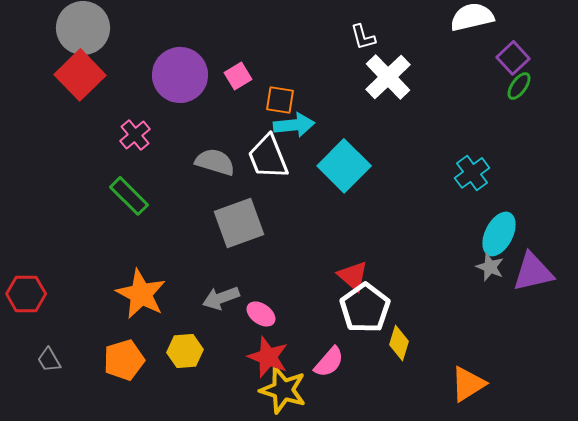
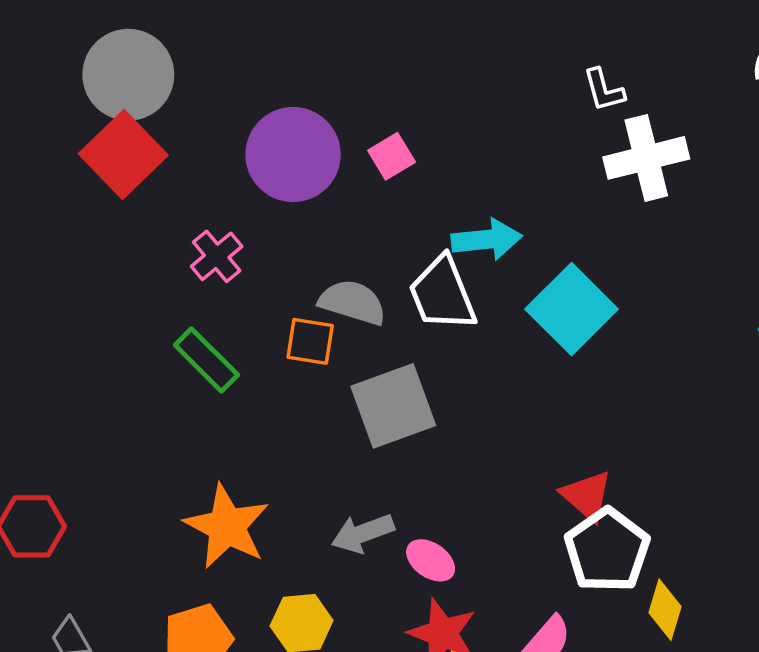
white cross: (388, 77) -> (646, 158), turned 30
orange square: (280, 100) -> (310, 341), moved

